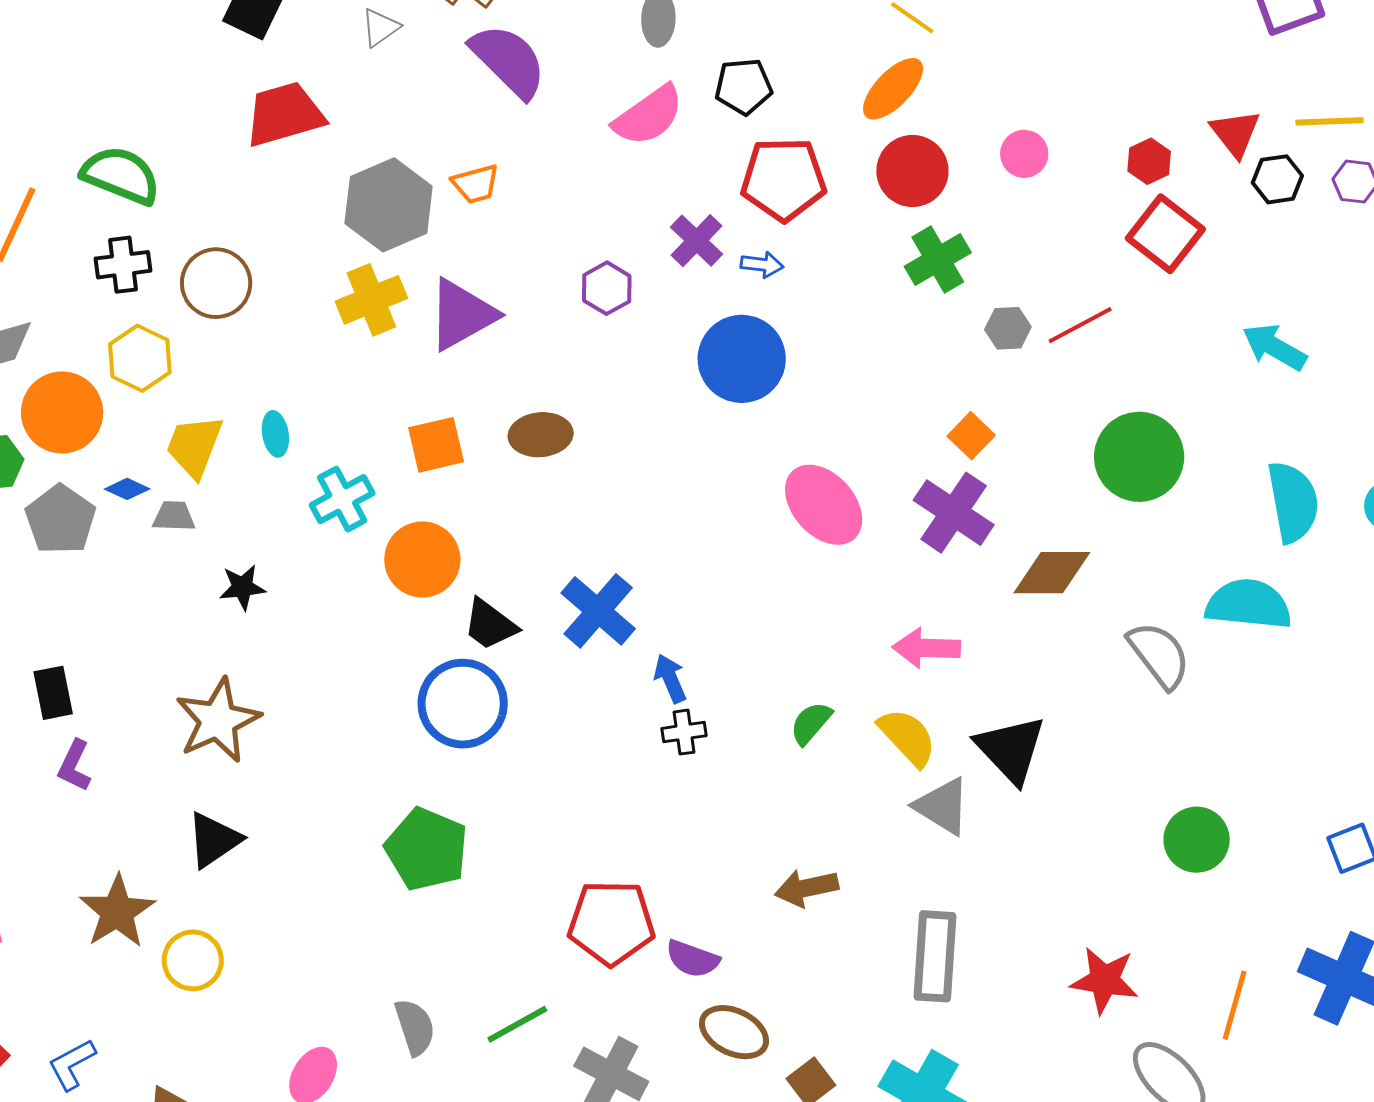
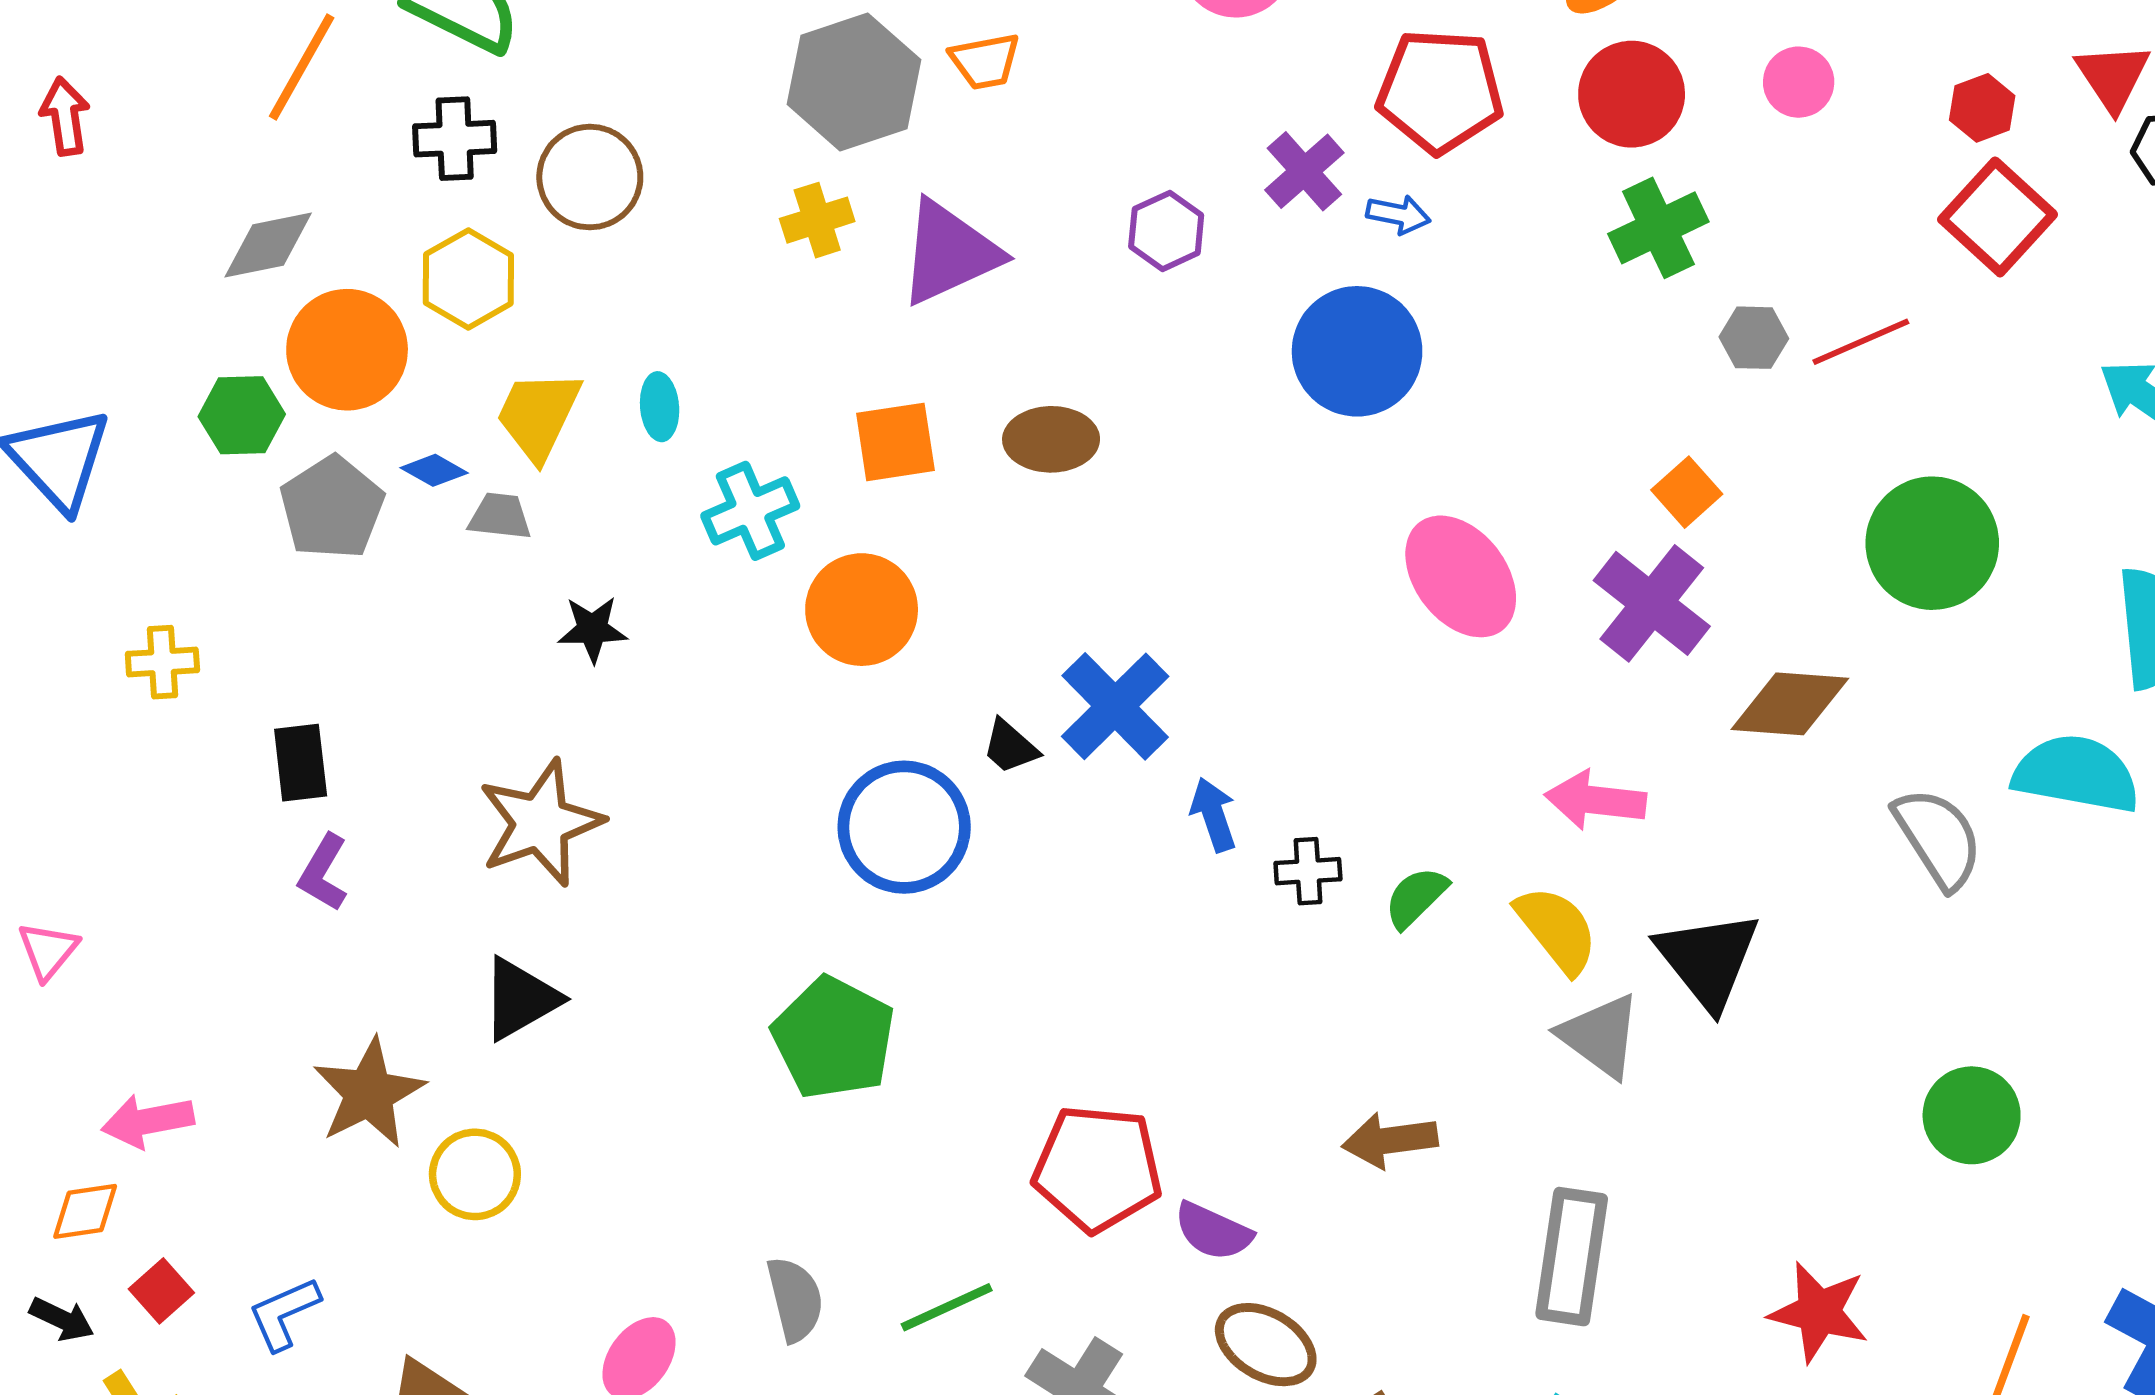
yellow cross: (371, 300) -> (817, 220), size x0.7
black trapezoid: (490, 625) -> (1010, 747), moved, size x0.7
black cross: (684, 732) -> (1308, 871), moved

